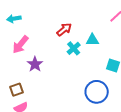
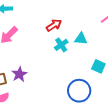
purple star: (35, 64) -> (19, 74), moved

